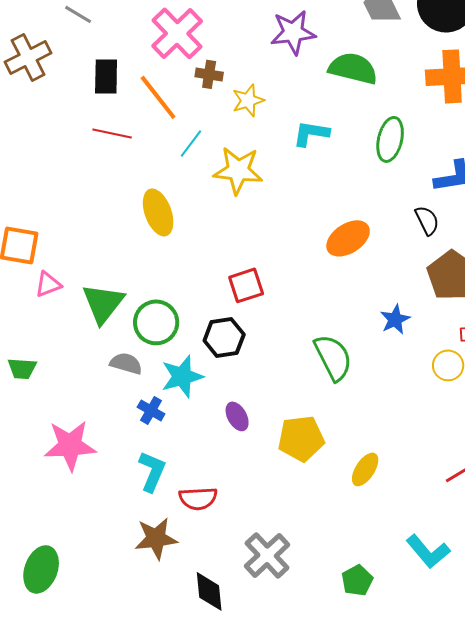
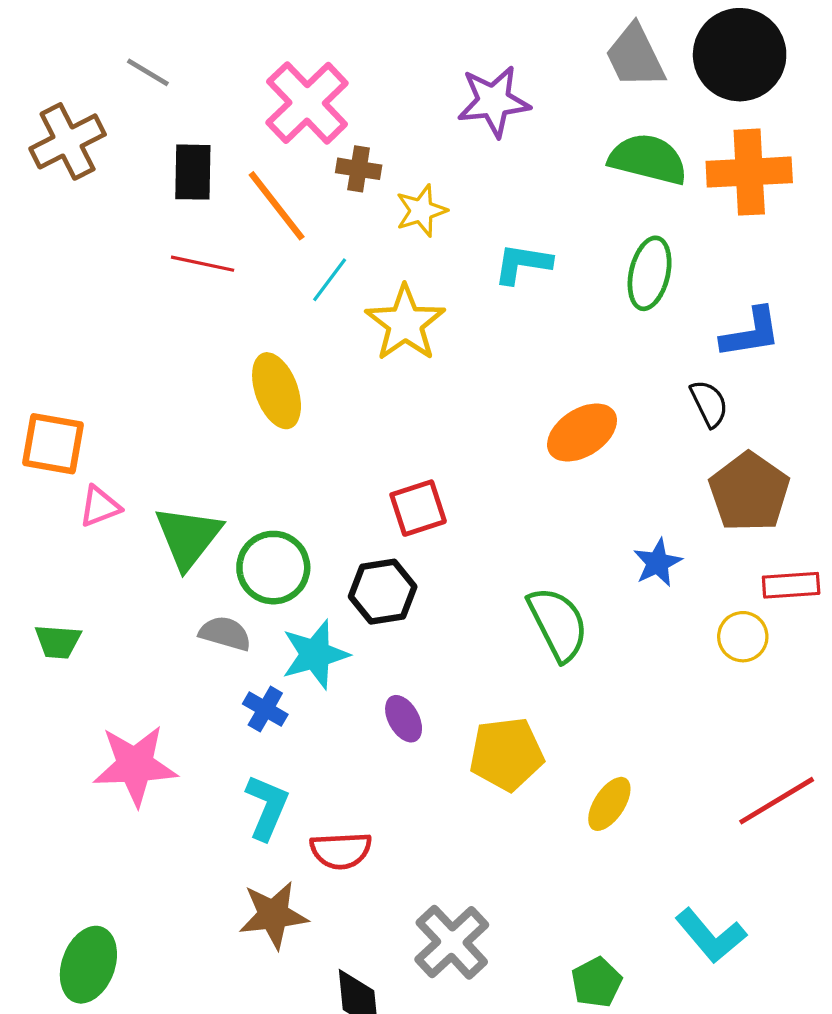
green semicircle: (353, 68) -> (648, 159), moved
yellow star: (238, 170) -> (405, 323), turned 30

